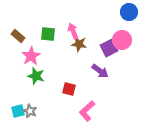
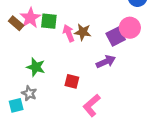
pink arrow: (73, 31) -> (69, 33), moved
pink star: (31, 56) -> (30, 18), moved
purple arrow: (100, 71) -> (106, 62), turned -60
gray star: (30, 111) -> (29, 93), moved

